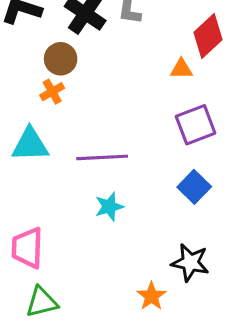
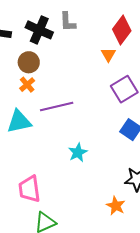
orange triangle: (181, 69) -> (108, 55), turned -49
purple line: (102, 157) -> (57, 107), moved

